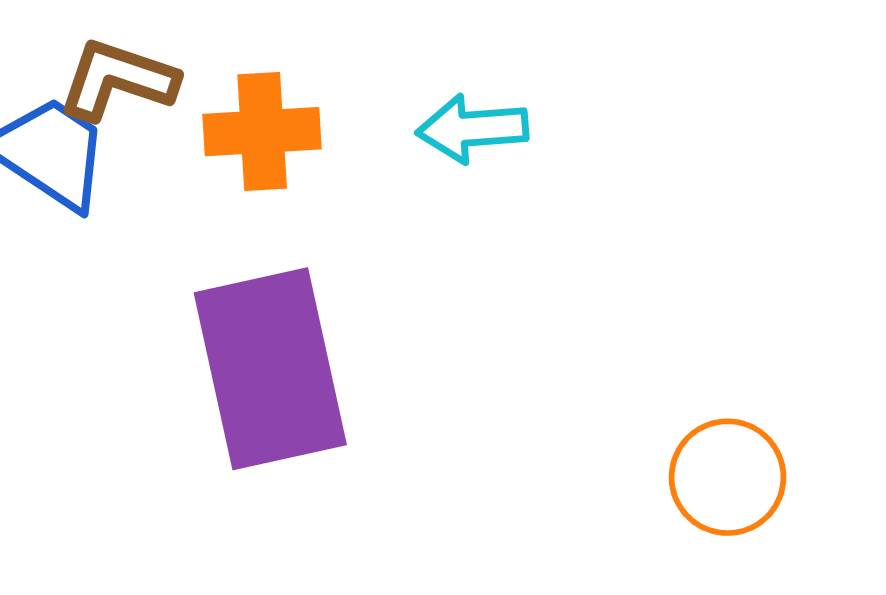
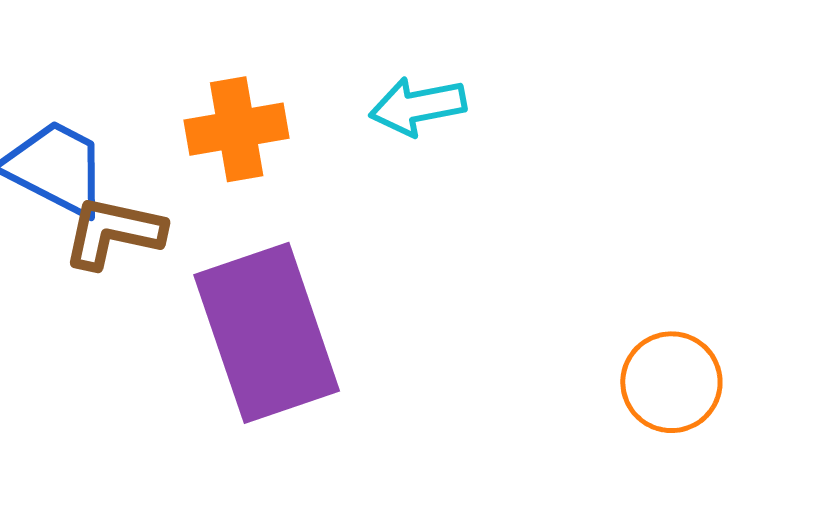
brown L-shape: (118, 80) -> (113, 232), moved

